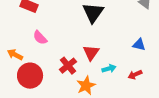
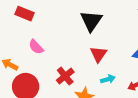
red triangle: (91, 53) -> (99, 54), moved

